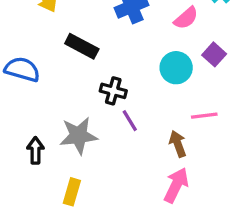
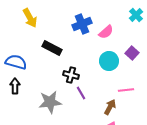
pink semicircle: (186, 18) -> (106, 32), moved
brown arrow: (178, 144) -> (110, 107), turned 49
black arrow: (35, 150) -> (15, 86), moved

